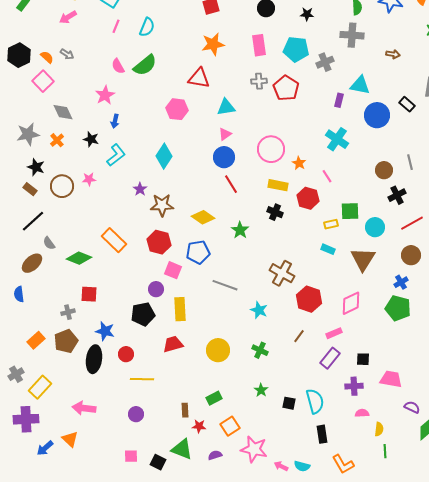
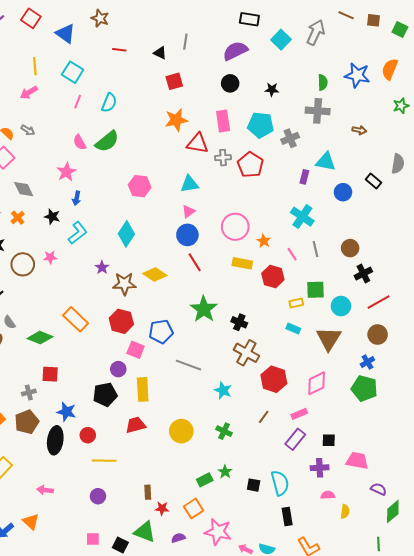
red triangle: (199, 78) -> (198, 143), moved
blue circle: (377, 115) -> (343, 192), size x0.7
gray line: (410, 162) -> (316, 249), moved
black cross: (275, 212) -> (239, 322), moved
yellow diamond: (203, 217) -> (155, 275), moved
green star: (240, 230) -> (204, 309), size x1.5
green rectangle: (214, 398) -> (205, 480), moved
pink arrow: (84, 408) -> (45, 490), size x0.7
green line: (385, 451) -> (379, 544), moved

